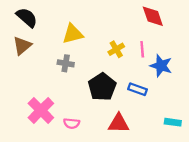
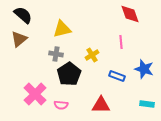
yellow cross: (116, 49) -> (92, 55), moved
blue star: (161, 66) -> (144, 69), moved
black pentagon: (102, 87) -> (69, 74), moved

